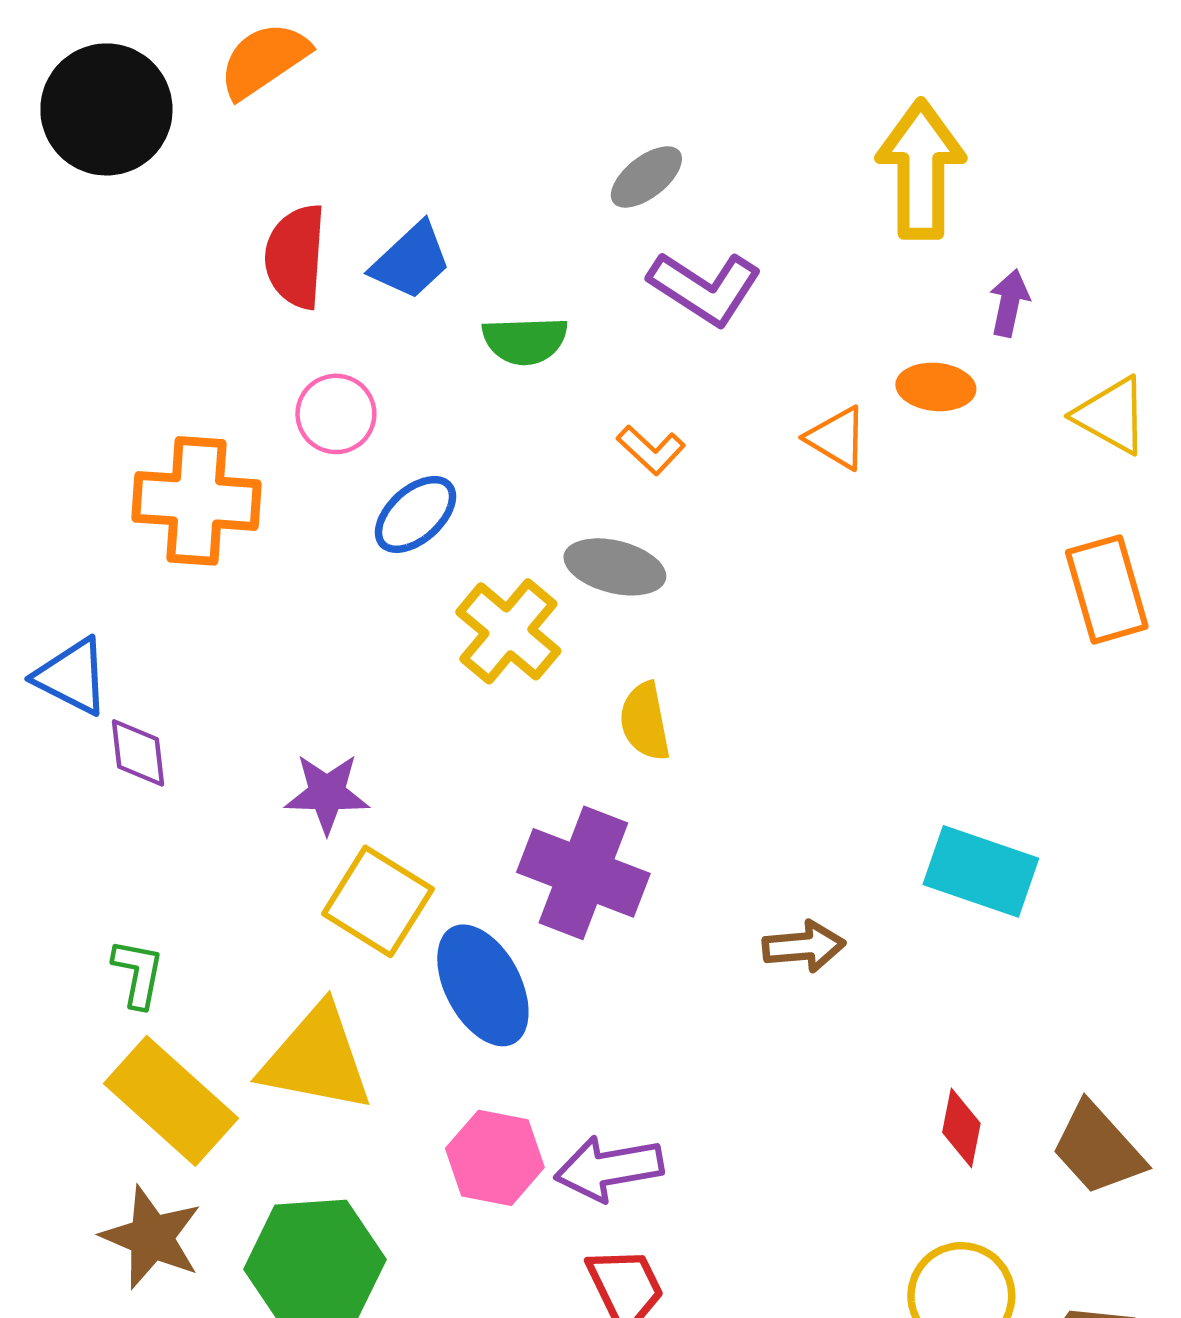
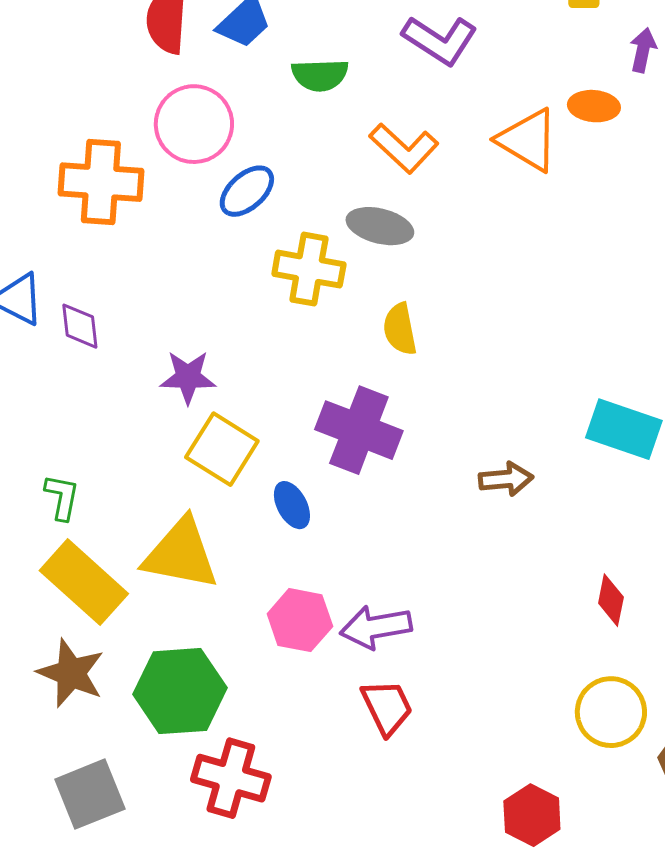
pink circle: (336, 414) -> (194, 124), size x1.5
orange triangle: (837, 438) -> (528, 140), size x1.5
orange L-shape: (651, 450) -> (404, 148), size x1.5
yellow cross: (508, 631) -> (309, 269), turned -30
purple diamond: (138, 753) -> (80, 326), moved
blue ellipse: (483, 985) -> (292, 505), size x0.6

